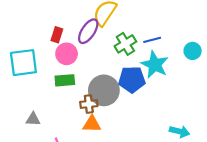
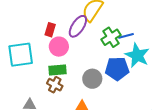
blue line: (152, 40) -> (126, 36), moved
gray circle: (104, 90) -> (92, 79), size x0.7
brown cross: (89, 104) -> (55, 85), moved, turned 35

